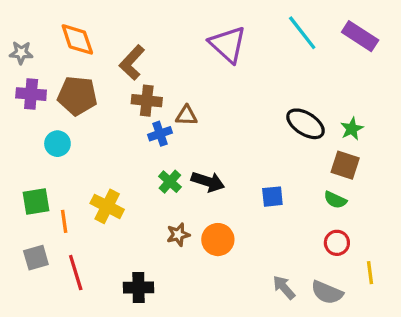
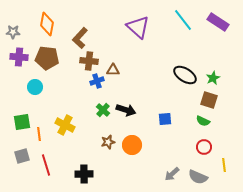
orange diamond: (77, 39) -> (47, 24), turned 30
gray arrow: (284, 287) -> (172, 174), turned -91

